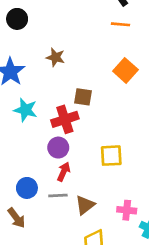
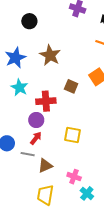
brown star: (55, 57) -> (50, 55), size x1.5
brown square: (83, 97) -> (71, 86), moved

